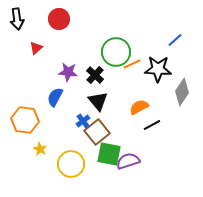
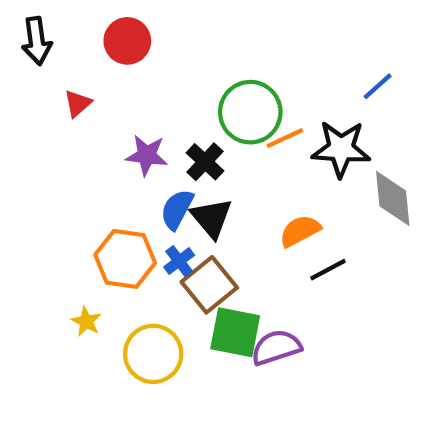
gray diamond: (182, 92) -> (393, 198), turned -40
blue semicircle: (55, 97) -> (177, 209), moved
orange hexagon: (25, 120) -> (125, 259), moved

